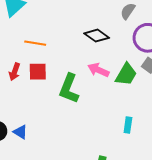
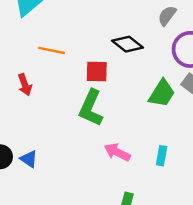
pink arrow: (98, 70) -> (117, 152), moved
red arrow: (15, 72) -> (25, 85), turned -42
red square: (38, 72) -> (97, 72), moved

